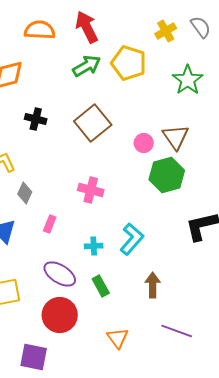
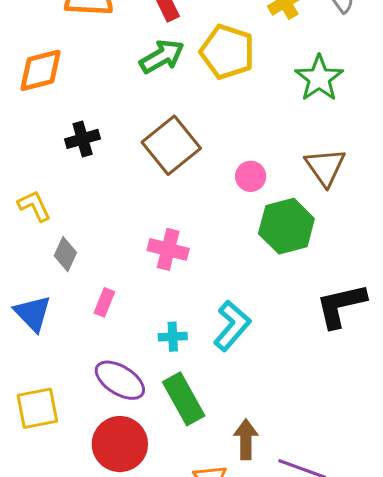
black cross: (36, 119) -> (83, 139), turned -30
brown triangle: (176, 137) -> (325, 167), moved
brown arrow: (153, 285) -> (246, 439), moved
green rectangle: (101, 286) -> (184, 399), size x1.5

